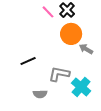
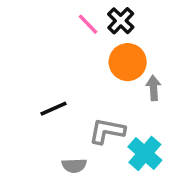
gray arrow: (86, 49) -> (153, 88), turned 56

